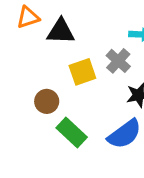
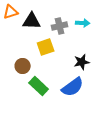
gray cross: (118, 61) -> (60, 26), moved, turned 35

